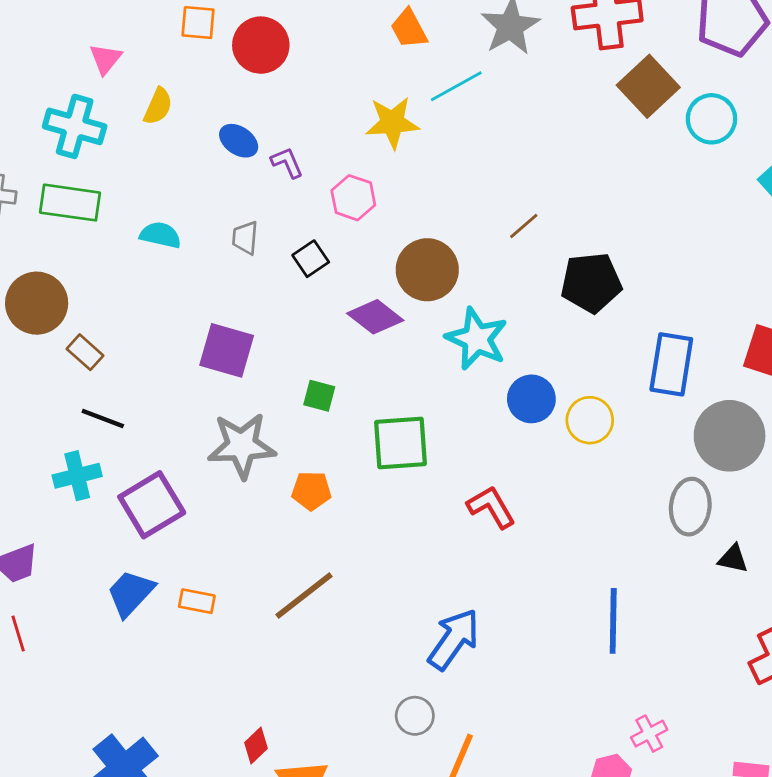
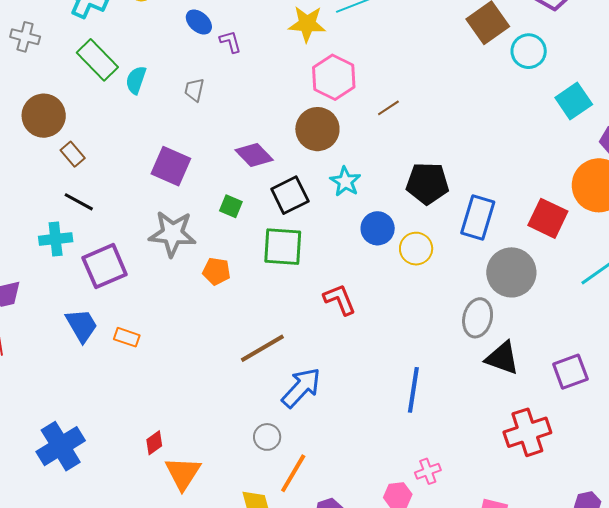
pink hexagon: (353, 198) -> (334, 77), moved, size x1.4
green rectangle: (70, 203) -> (97, 60), moved, turned 30
cyan semicircle: (160, 235) -> (136, 80), turned -92
black square: (311, 259) -> (290, 195), moved, size x1.5
black pentagon: (591, 283) -> (427, 183), moved
purple diamond: (375, 317) -> (254, 155), moved
cyan star: (477, 339) -> (345, 182), size x0.7
black triangle: (733, 559) -> (502, 358), size x1.6
blue trapezoid: (131, 593) -> (82, 325), turned 99
brown line: (304, 596) -> (262, 348), moved

